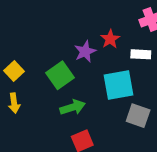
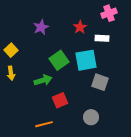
purple star: (85, 52) -> (41, 27), moved
green square: (60, 75) -> (59, 60), moved
green arrow: (73, 107) -> (43, 80), moved

